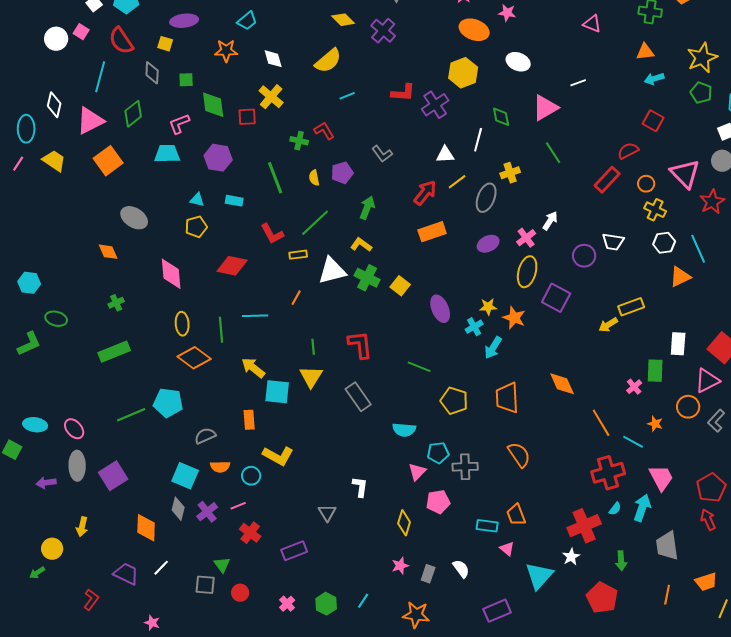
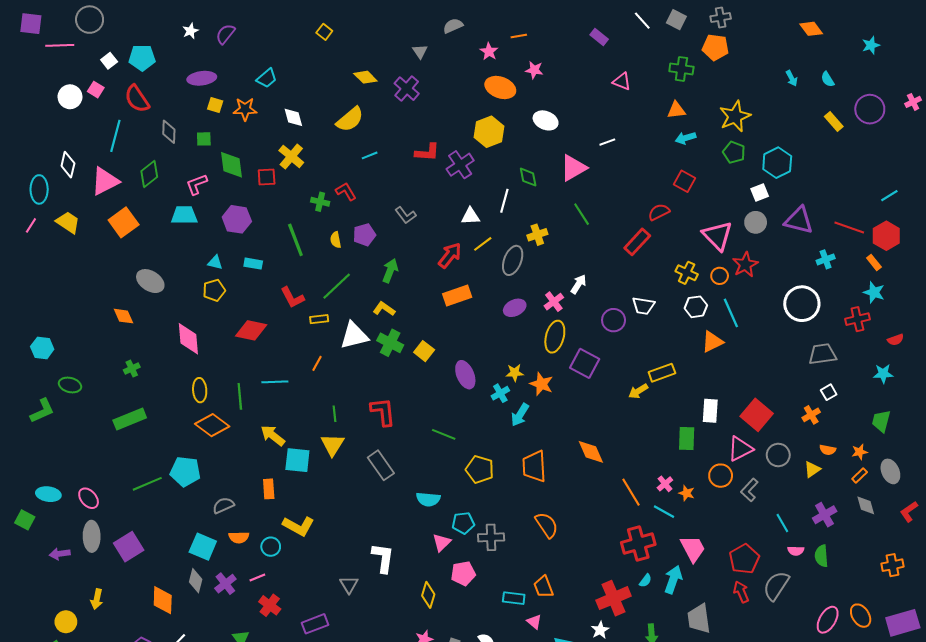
yellow square: (165, 44) -> (215, 105), moved
orange circle: (646, 184) -> (720, 276), moved
pink cross: (634, 387) -> (665, 484), moved
white L-shape: (360, 487) -> (383, 558), size x1.4

